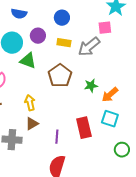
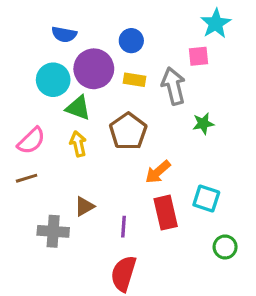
purple circle: (38, 36) -> (94, 69), size x1.6
gray arrow: (89, 47) -> (174, 86), turned 115
green star: (91, 86) -> (203, 123), moved
orange arrow: (110, 95) -> (158, 172), moved
yellow arrow: (30, 103) -> (78, 144), moved

